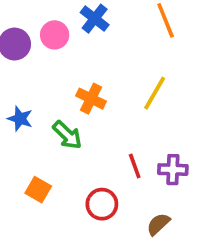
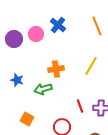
orange cross: (91, 99) -> (56, 69), turned -35
green arrow: (67, 135) -> (43, 89), turned 120

